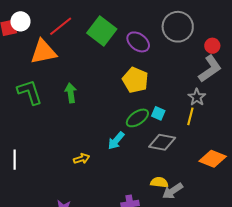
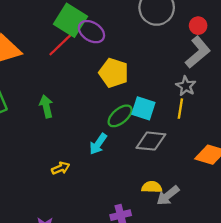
red line: (61, 26) -> (61, 45), moved
purple ellipse: (138, 42) -> (91, 32), moved
green arrow: (71, 93) -> (46, 106), moved
cyan square: (158, 113) -> (143, 108), size x1.5

